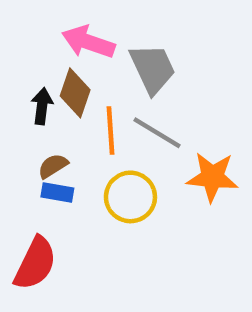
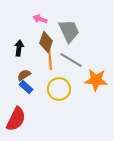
pink arrow: (88, 42) -> (40, 19), size x0.6
brown diamond: (75, 93) -> (46, 42), moved
blue rectangle: (57, 193) -> (26, 87), turned 32

